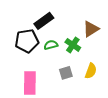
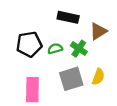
black rectangle: (44, 21) -> (68, 17), moved, turned 48
gray square: (66, 73) -> (71, 79), size x1.6

